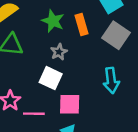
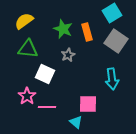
white square: (51, 78) -> (45, 74), moved
pink square: (70, 104) -> (88, 104), moved

